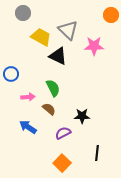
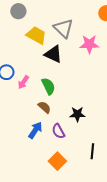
pink arrow: (28, 97) -> (23, 82), moved, turned 128
blue arrow: (28, 127) -> (35, 130), moved, turned 90
purple semicircle: (63, 133) -> (58, 131), turned -91

